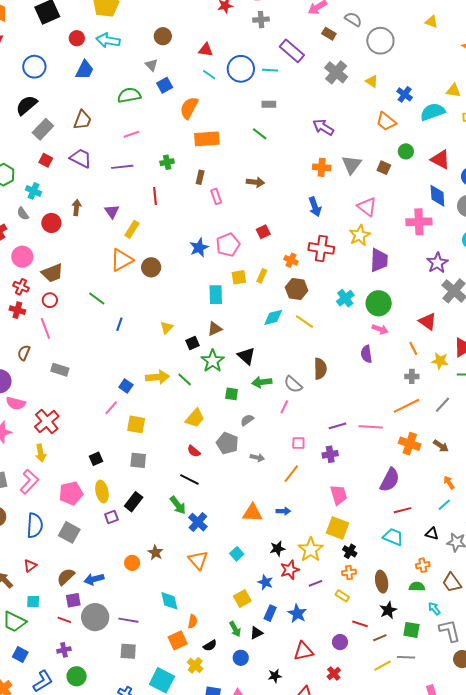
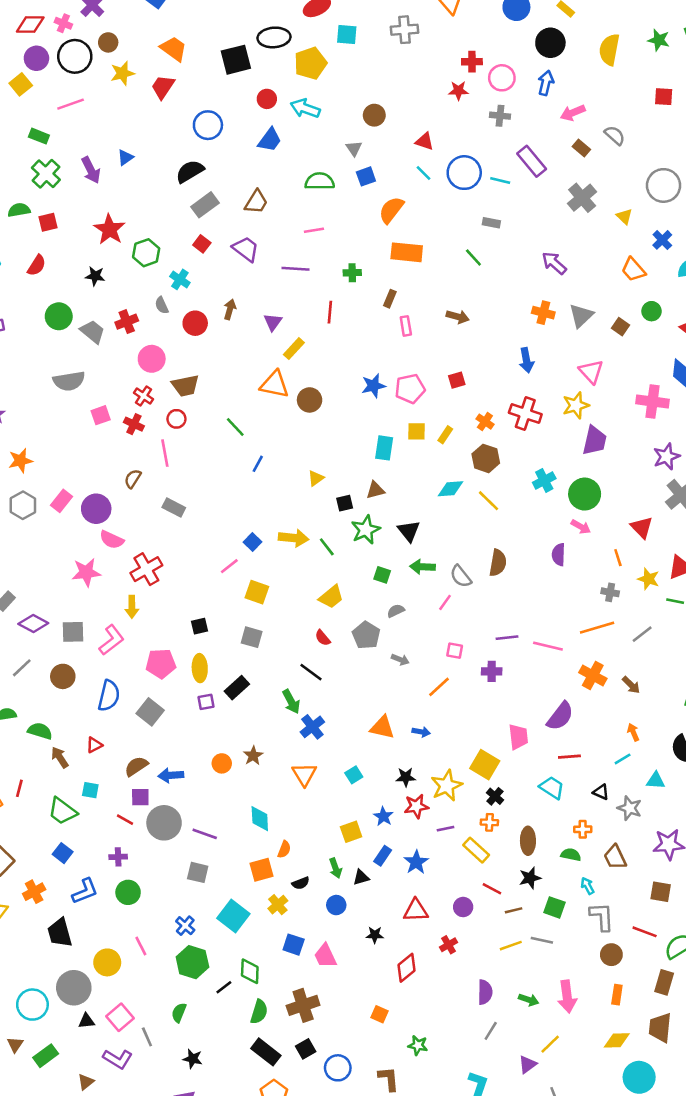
gray circle: (380, 41) -> (664, 185), moved
orange triangle: (122, 260) -> (274, 384), turned 30
pink trapezoid: (339, 495) -> (518, 737), moved
yellow rectangle: (342, 596) -> (476, 850), size x1.5

